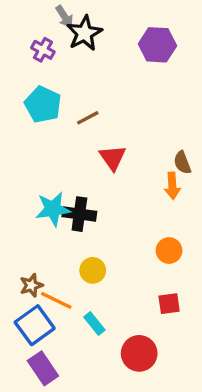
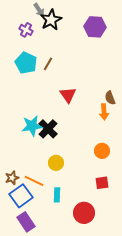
brown line: (88, 118) -> (48, 64), moved, turned -32
black cross: (79, 214) -> (48, 129), turned 36
brown star: (31, 285) -> (12, 178), moved
cyan rectangle: (94, 324) -> (57, 195), turned 40

